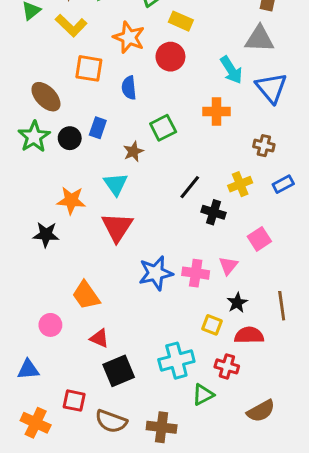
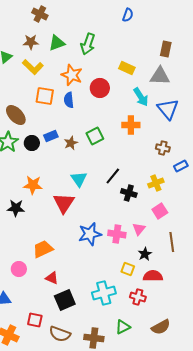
yellow rectangle: (181, 21) -> (127, 68), moved
blue semicircle: (129, 88) -> (69, 100), moved
blue rectangle: (98, 128) -> (51, 136), turned 48
brown star: (133, 152) -> (71, 143), moved
cyan triangle: (116, 184) -> (79, 179), moved
yellow cross: (240, 184) -> (156, 183), moved
blue rectangle: (283, 184) -> (181, 166), moved
orange trapezoid: (86, 295) -> (43, 249), turned 100
brown line: (282, 306) -> (172, 242), moved
green triangle: (203, 395) -> (123, 327), moved

